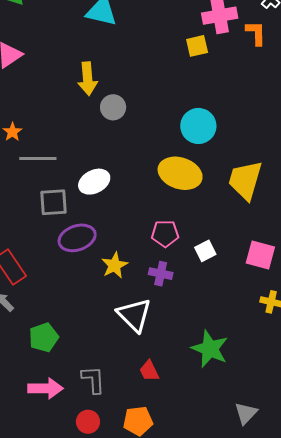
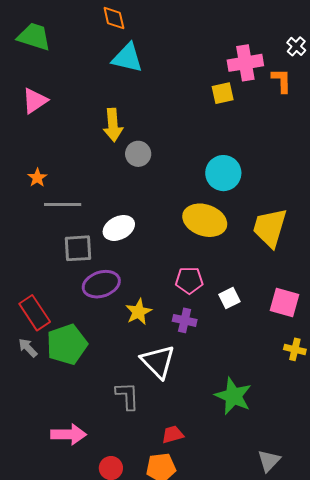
green pentagon: (44, 337) -> (67, 344), moved, size x1.4
red trapezoid: (149, 371) -> (173, 435), moved, turned 100
gray L-shape: (93, 380) -> (127, 396), moved

